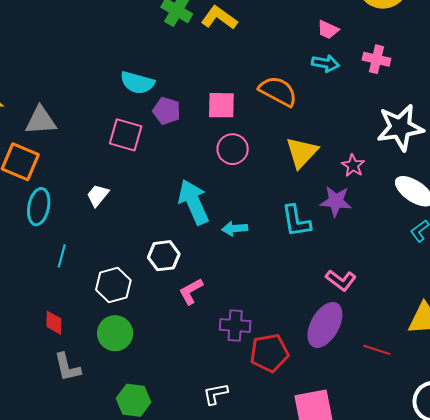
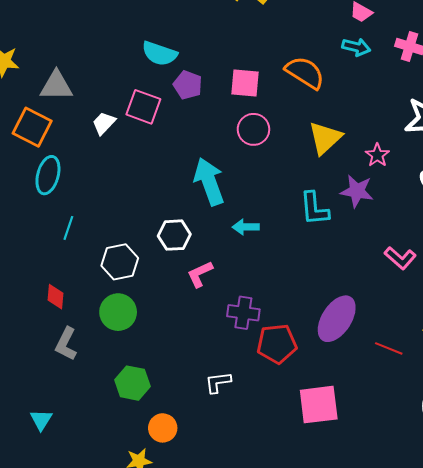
white trapezoid: (98, 195) -> (104, 123), moved
cyan arrow: (235, 229) -> (246, 227), moved
pink L-shape: (341, 280) -> (400, 258), moved
gray L-shape: (67, 367) -> (66, 344), turned 36

